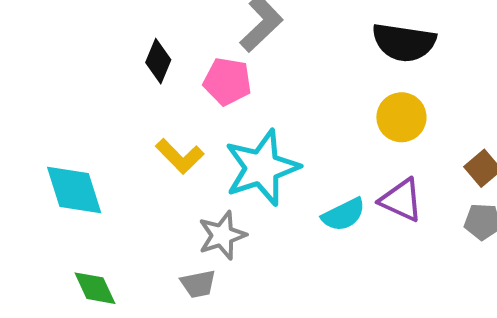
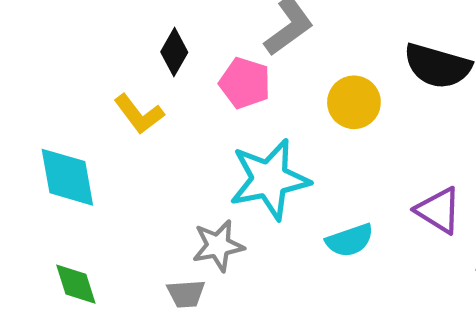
yellow circle: (401, 117) -> (354, 102), moved
yellow L-shape: (180, 156) -> (139, 114), moved
purple triangle: (401, 200) -> (438, 210), moved

